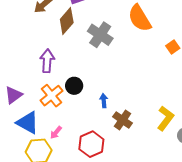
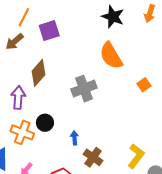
brown diamond: (67, 21) -> (38, 73), moved
gray cross: (100, 35) -> (84, 89), moved, turned 35
orange cross: (51, 96) -> (22, 132), turned -30

